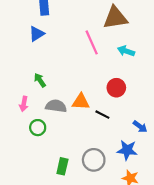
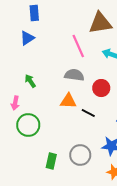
gray semicircle: (56, 106) -> (74, 75), moved
green circle: (38, 128) -> (28, 125), size x1.5

